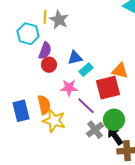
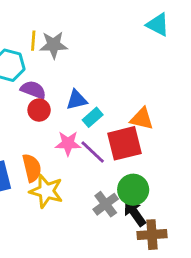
gray star: (59, 20) -> (54, 45), turned -30
purple semicircle: (45, 51) -> (33, 90), turned -90
purple line: (86, 106) -> (93, 152), moved

